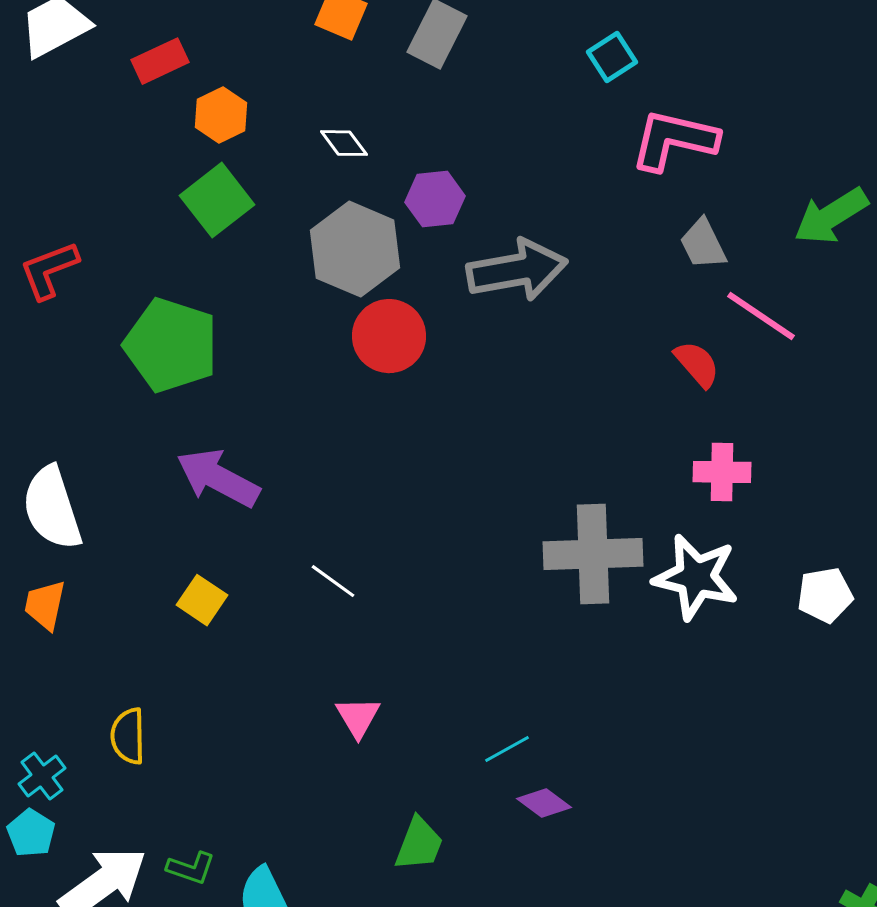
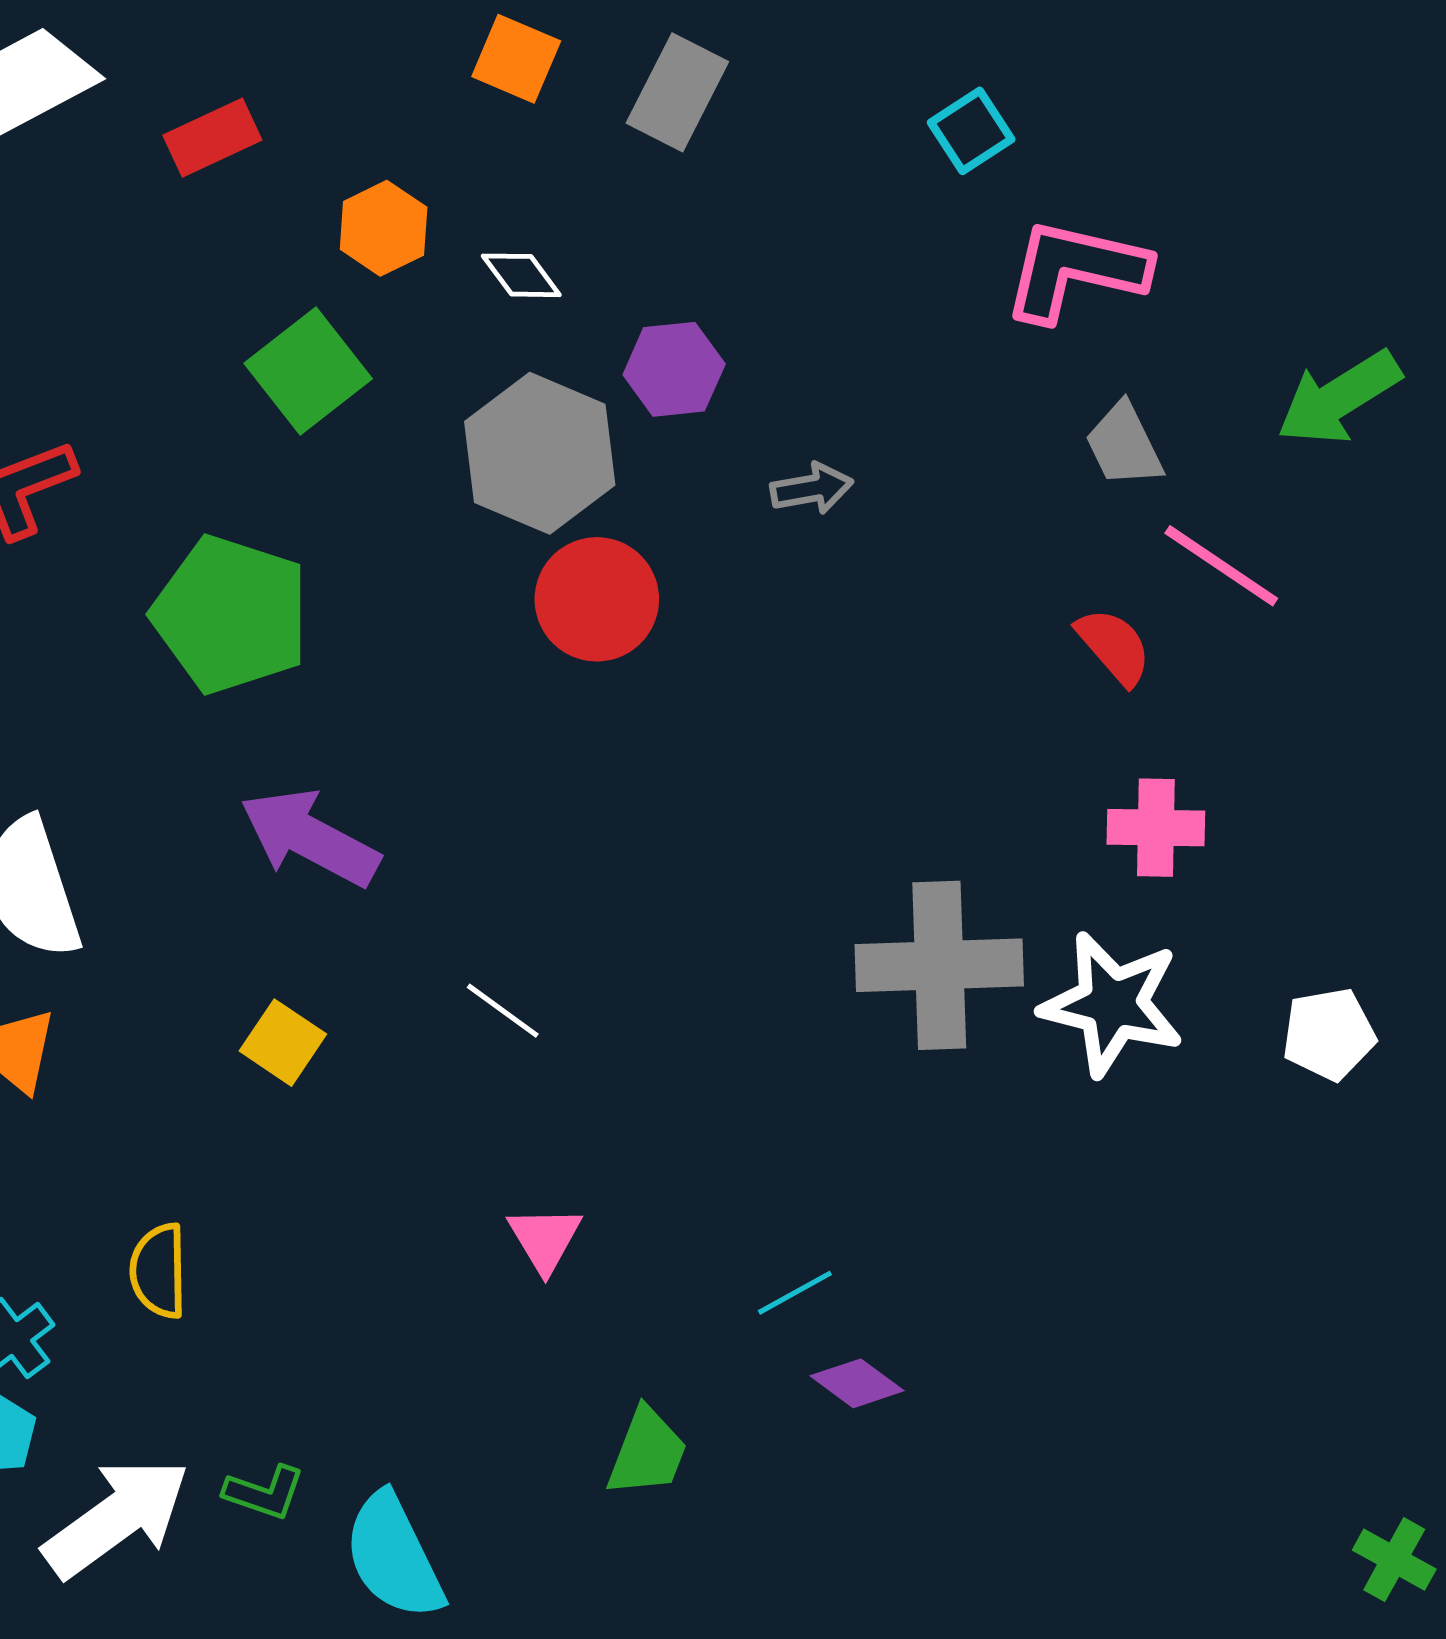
orange hexagon: (221, 115) -> (384, 228), moved
gray arrow: (517, 270) -> (812, 489), size x0.5

